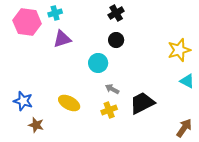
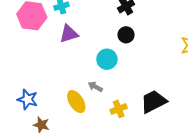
gray arrow: (112, 89) -> (95, 87), moved
yellow ellipse: (69, 103) -> (76, 102), turned 30

